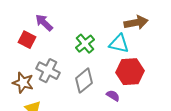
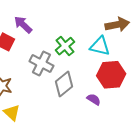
gray cross: (48, 71) -> (41, 63), moved

